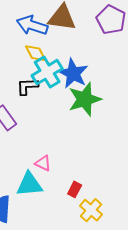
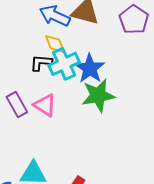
black L-shape: (27, 86) -> (41, 63), moved
pink triangle: (43, 163) -> (45, 105), moved, size x1.4

